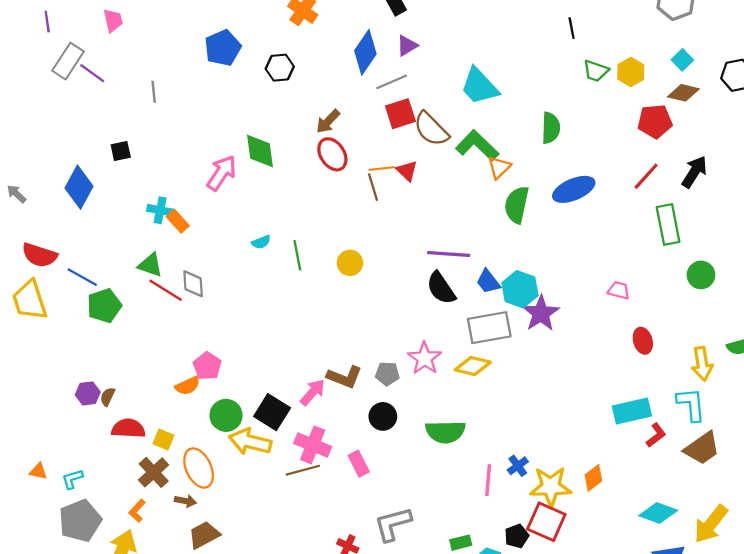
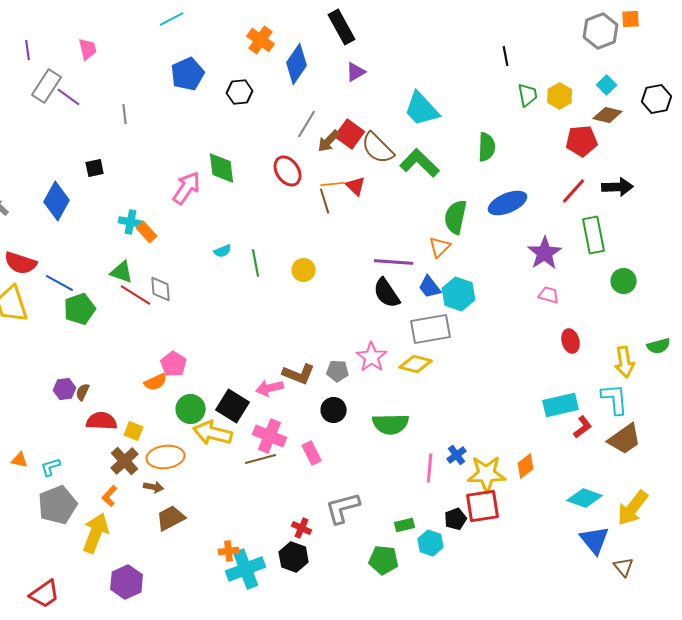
blue diamond: (365, 52) -> (297, 64), moved
green trapezoid: (596, 71) -> (528, 95), turned -120
gray line: (392, 82) -> (307, 124), moved, turned -36
red square: (400, 114) -> (350, 134), turned -36
brown arrow: (328, 121) -> (329, 141), moved
orange triangle: (499, 167) -> (440, 247), moved
black arrow: (694, 172) -> (618, 187), turned 56
purple star: (541, 313) -> (545, 253), moved
pink arrow: (313, 392) -> (270, 388), turned -144
orange ellipse: (199, 468) -> (166, 457), turned -72
red square: (546, 522) -> (483, 506), turned -33

